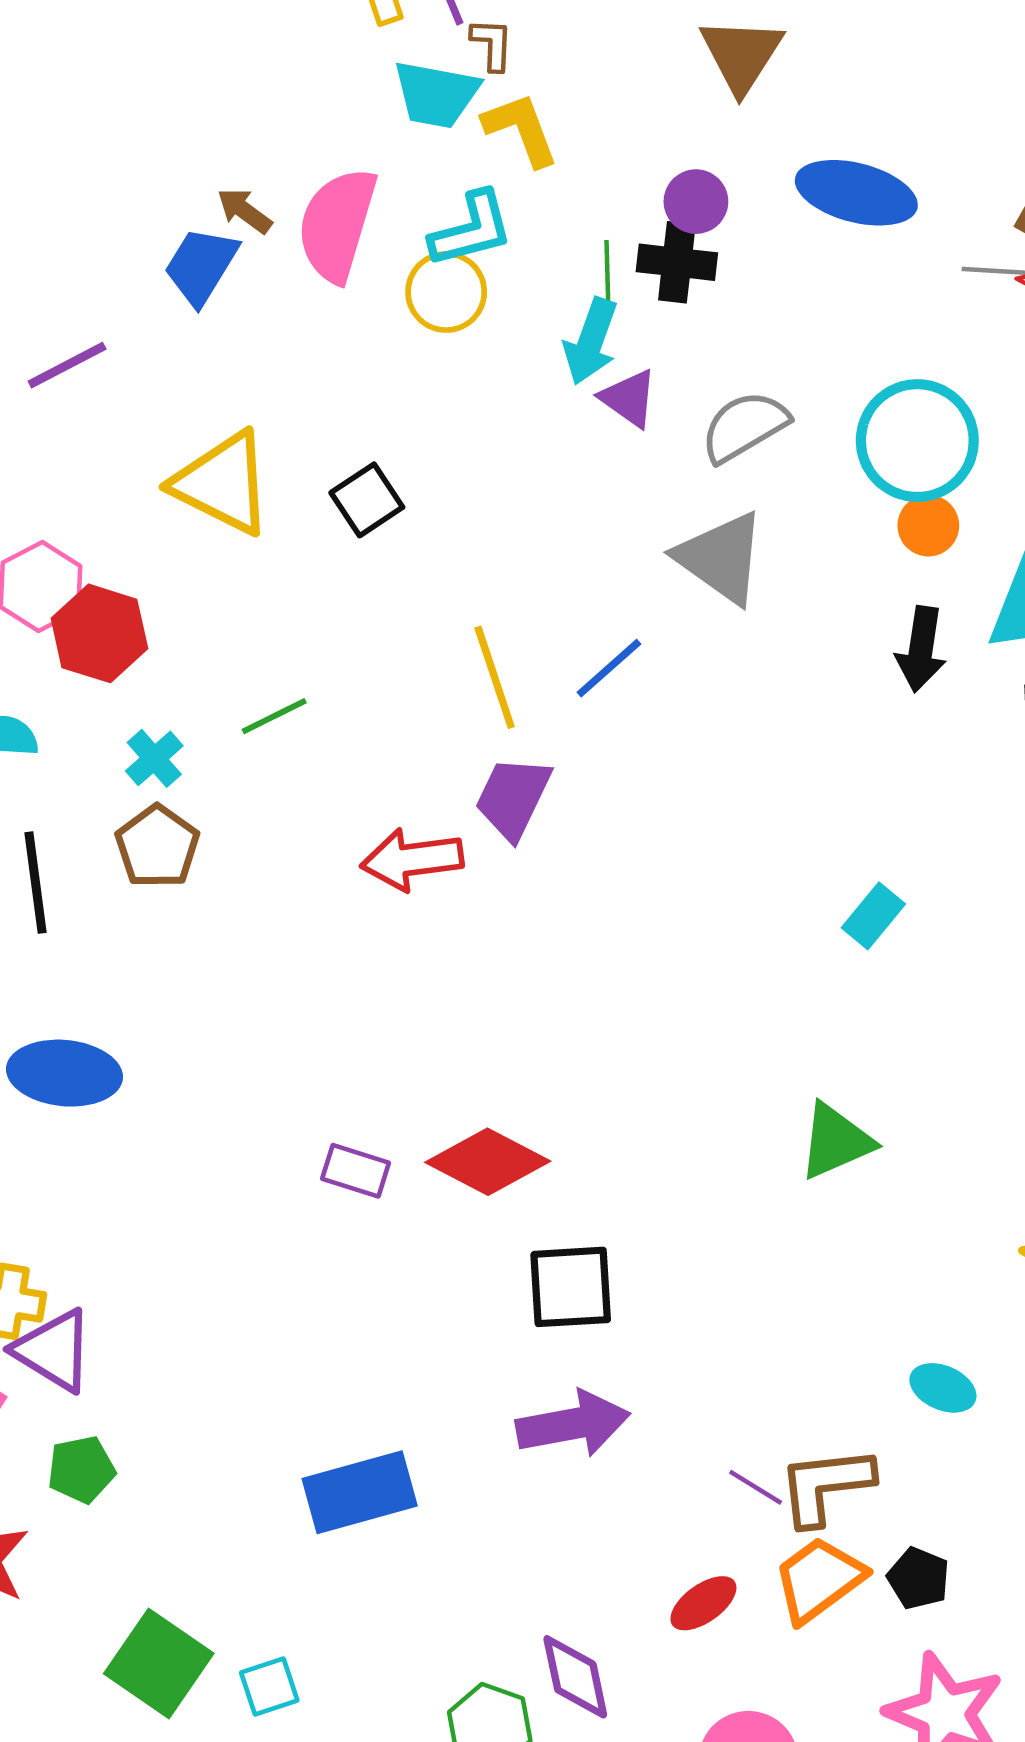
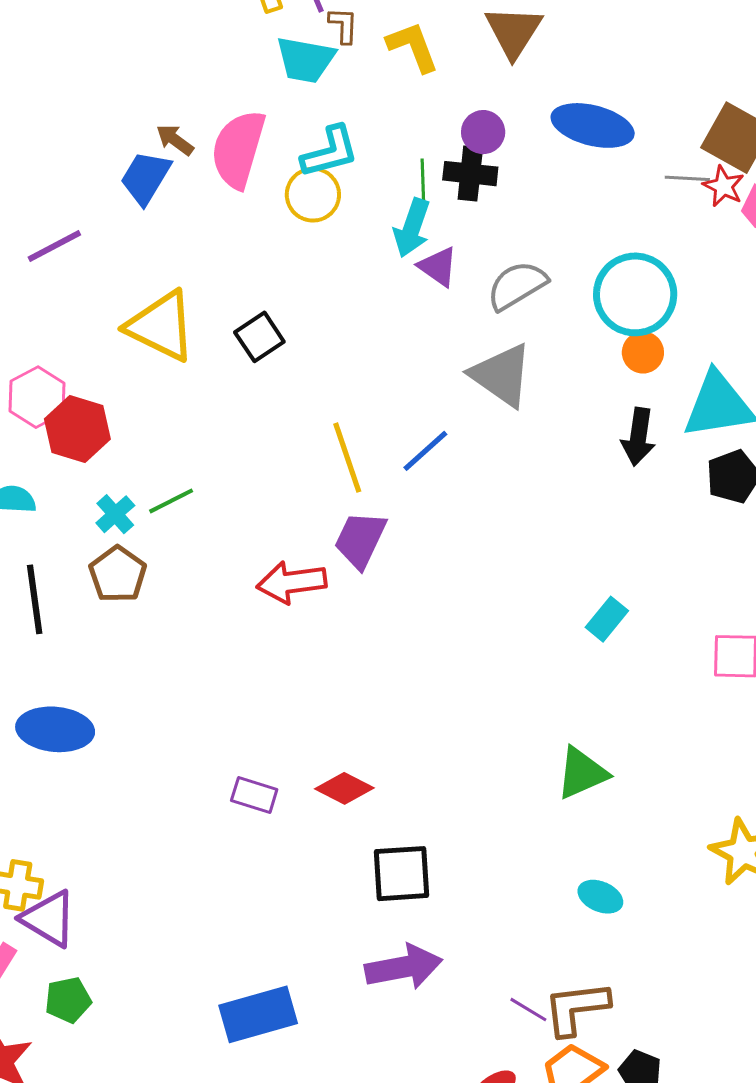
yellow L-shape: (521, 129) -> (413, 47), moved
green line: (274, 716) -> (171, 501), moved
red diamond: (488, 1162) -> (344, 788), size x0.7
cyan ellipse: (943, 1388) -> (600, 897), moved

